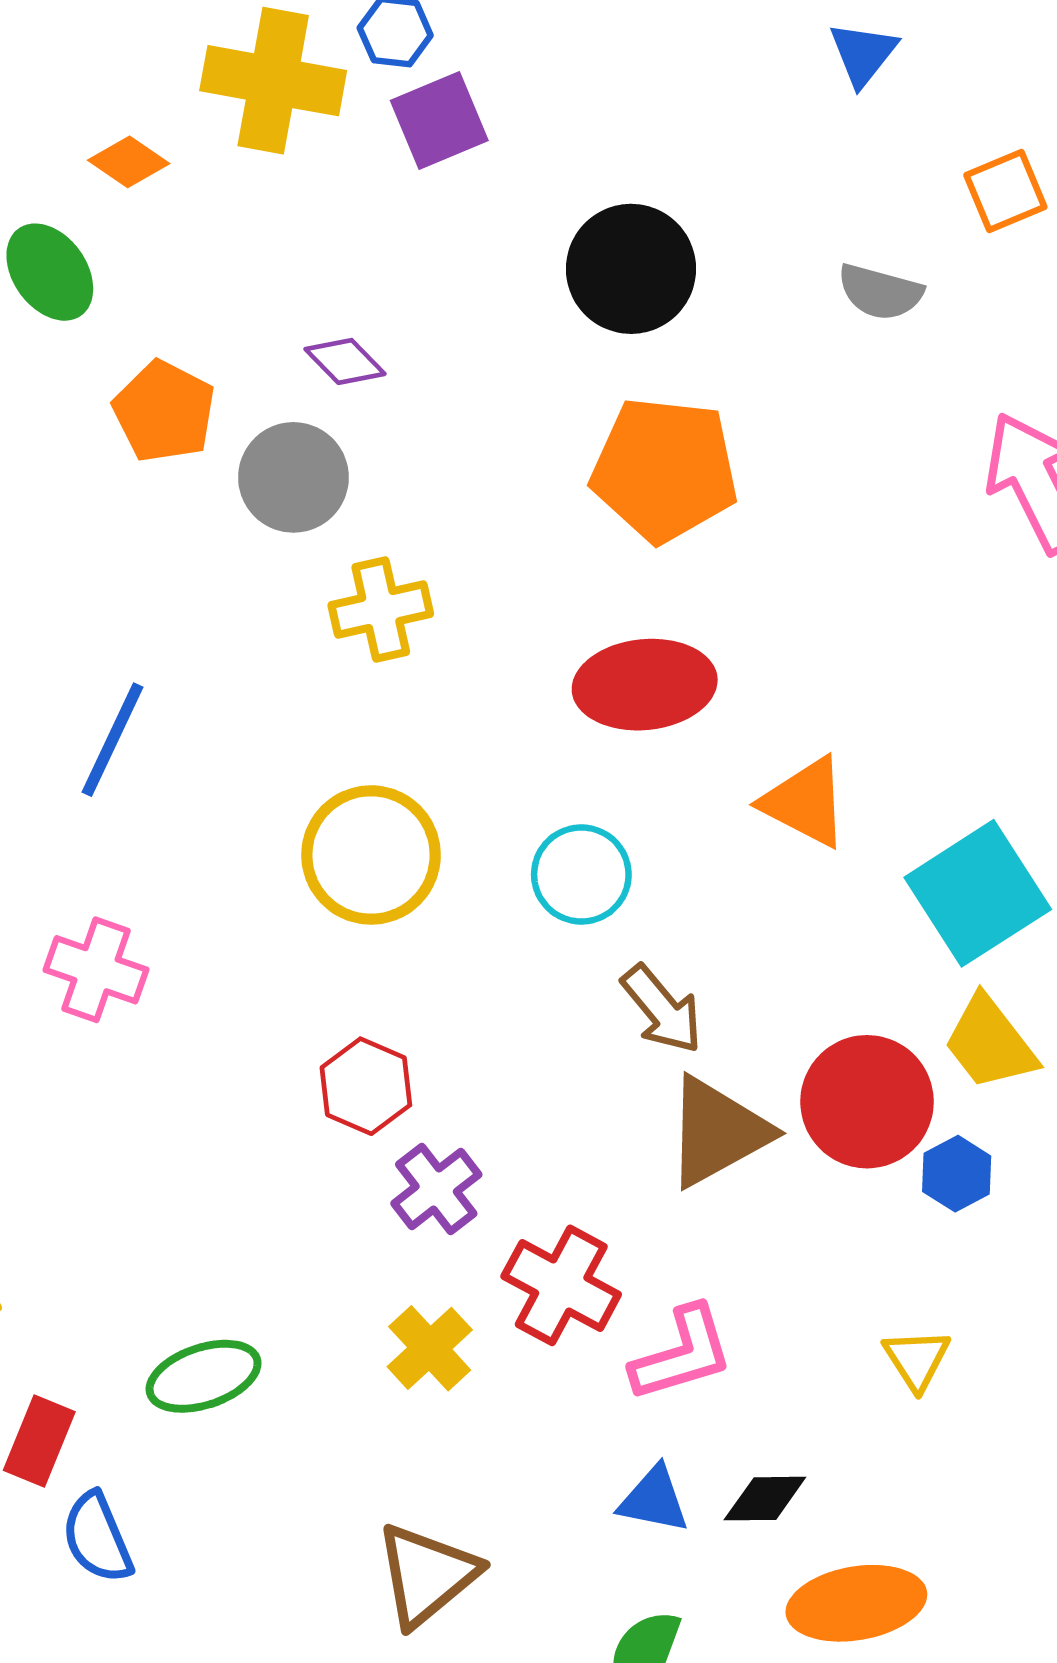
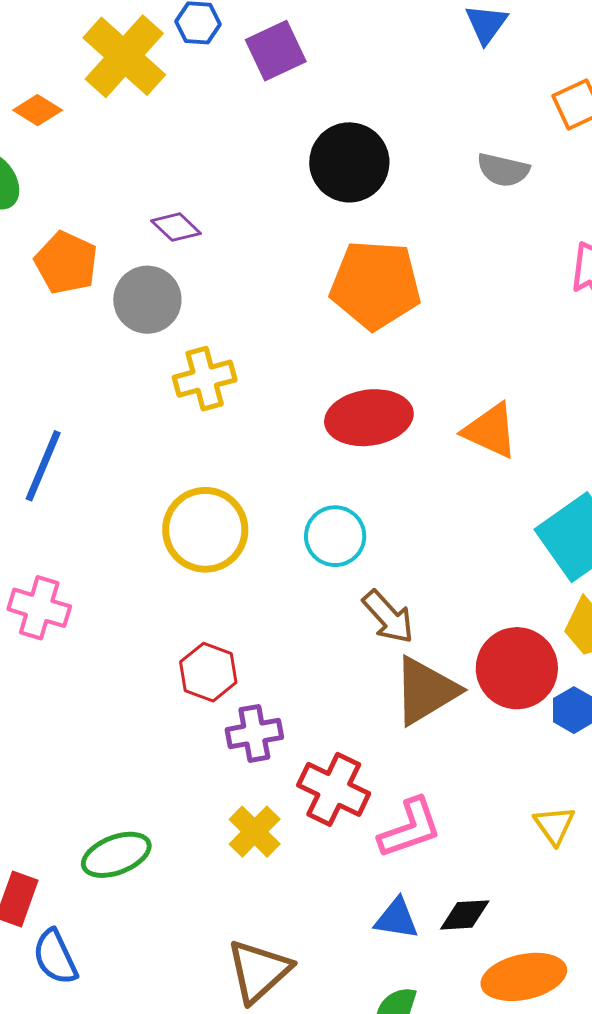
yellow cross: (273, 81) -> (124, 56), turned 34
purple square: (439, 121) -> (276, 51), moved
orange triangle: (805, 802) -> (490, 431), moved
purple cross: (436, 1189) -> (254, 733), turned 30

